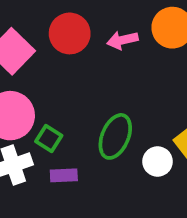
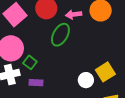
green ellipse: (115, 136) -> (60, 35), moved

